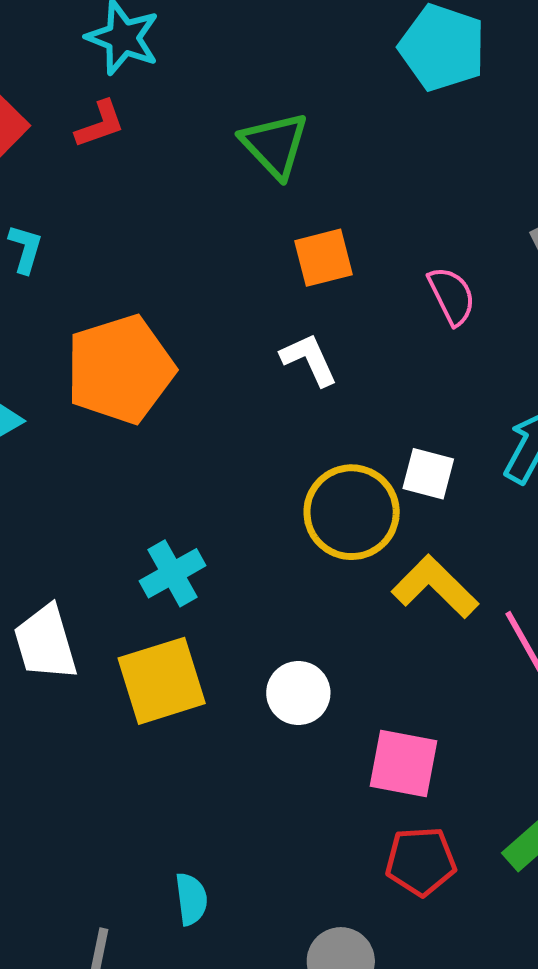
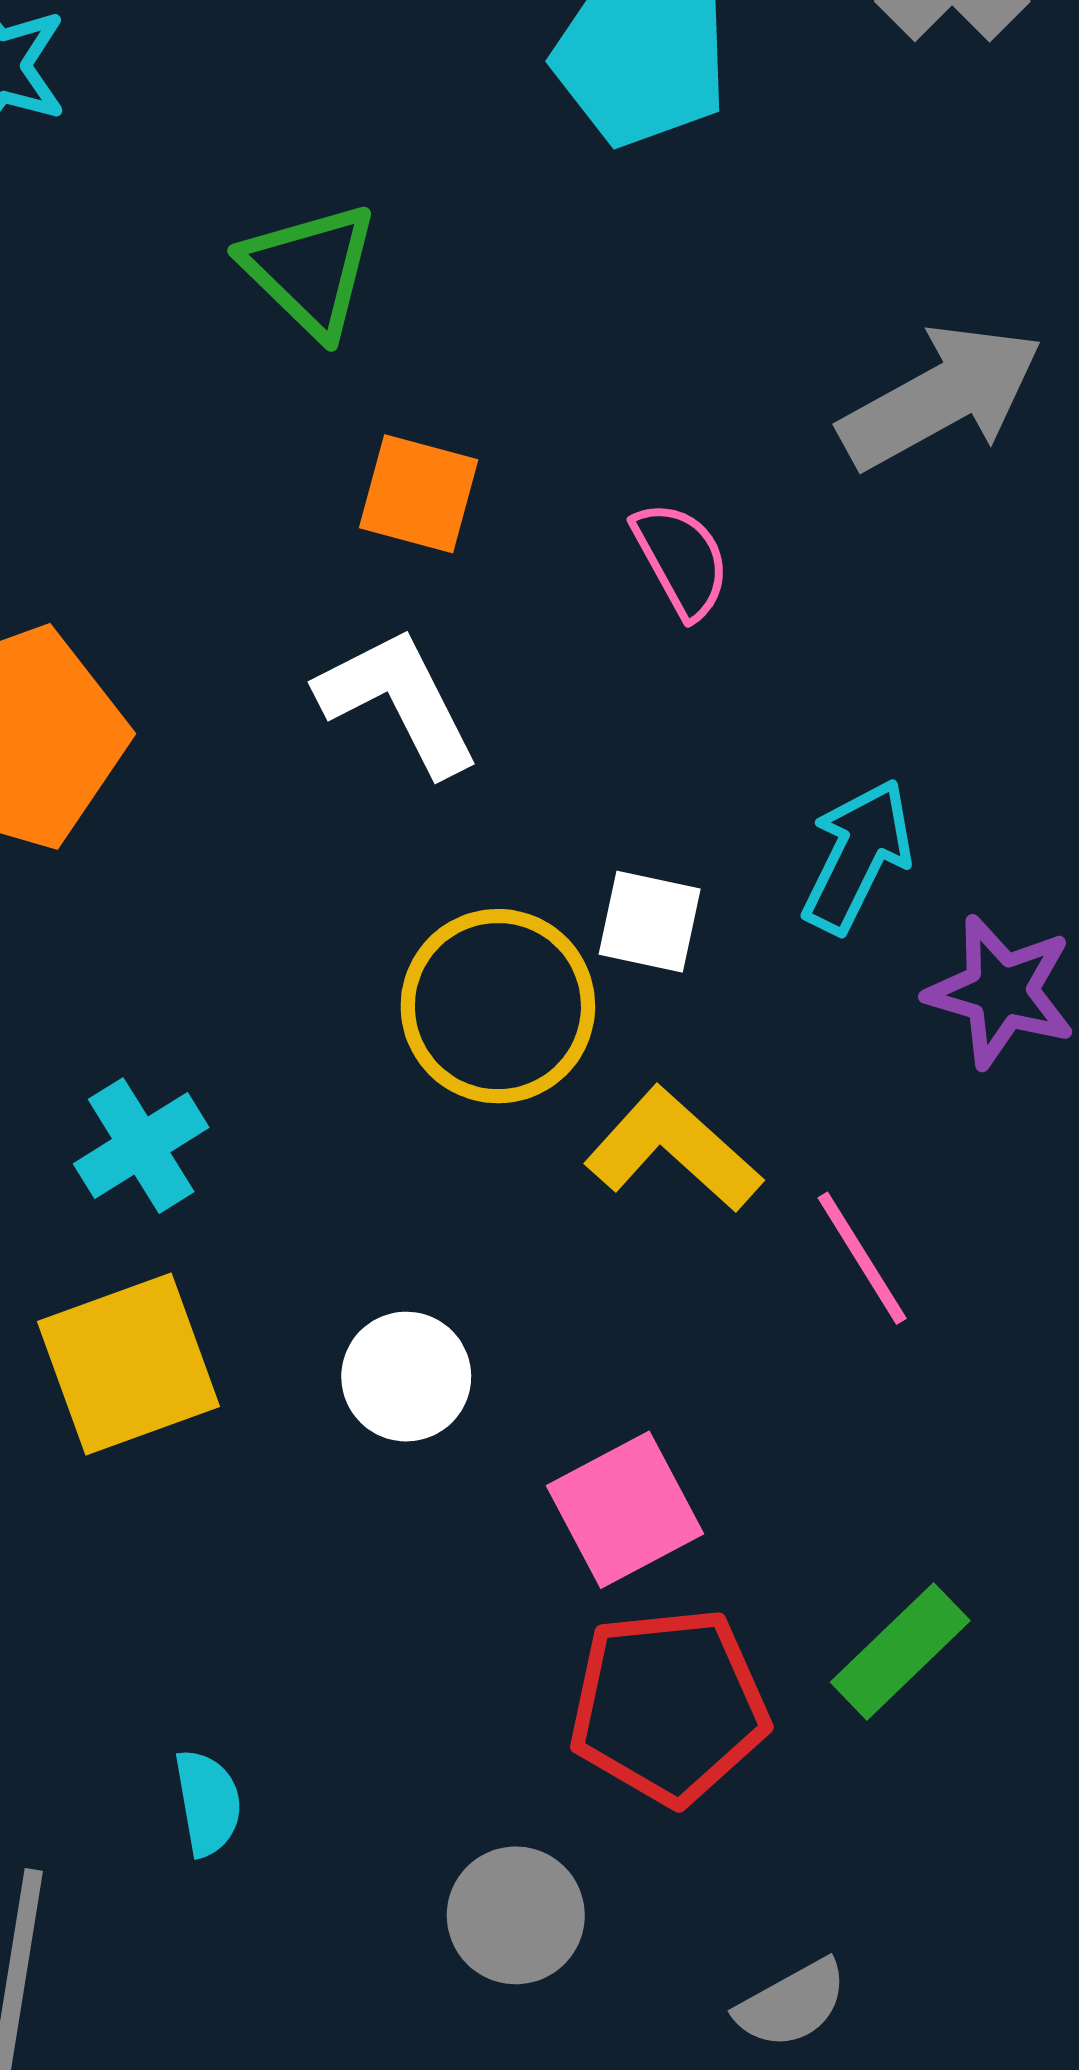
orange square: (323, 258) -> (419, 494), turned 32
white L-shape: (309, 360) -> (398, 701), size x1.4
pink square: (403, 763) -> (625, 1510), turned -36
red pentagon: (421, 861) -> (669, 1706), size x1.4

